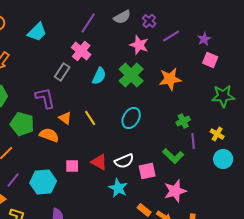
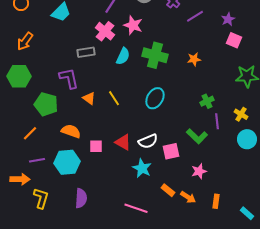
pink star: (139, 45) -> (133, 25), moved
gray rectangle: (62, 72) -> (86, 52), turned 48
green cross: (131, 75) -> (155, 55), turned -30
orange star: (170, 79) -> (194, 59), size x0.6
orange semicircle: (49, 135) -> (71, 131), moved
purple line: (13, 180) -> (37, 160), turned 42
pink star: (175, 191) -> (199, 171), size x0.7

